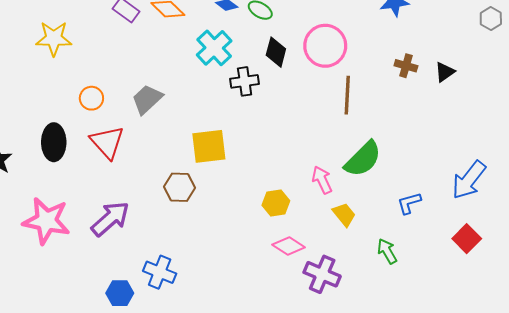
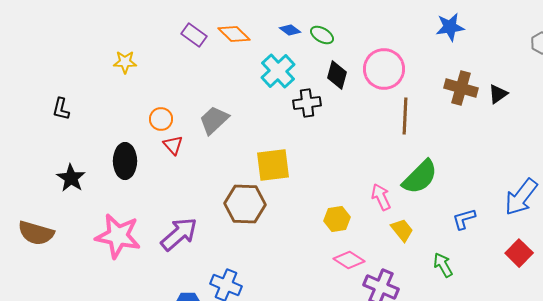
yellow star: (54, 38) -> (125, 62), size x0.7
brown cross: (406, 66) -> (461, 88), size x1.5
red triangle: (107, 142) -> (173, 145), moved, size x0.6
brown hexagon: (180, 187) -> (245, 204), size x1.4

